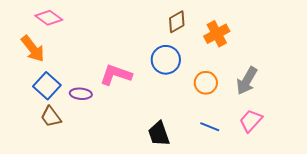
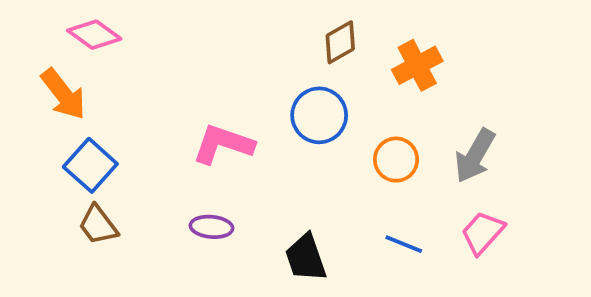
purple ellipse: (81, 94) -> (211, 227), moved

